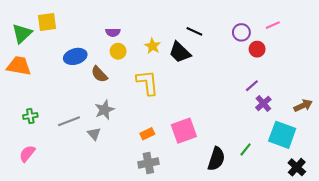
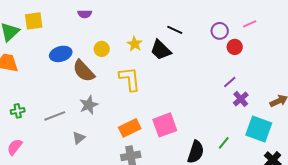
purple semicircle: (113, 32) -> (85, 14), moved
brown semicircle: (99, 74) -> (84, 71), size x1.4
gray triangle: (94, 134) -> (79, 138), moved, turned 32
orange rectangle: (147, 134) -> (130, 128), size x1.5

